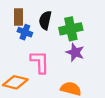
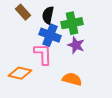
brown rectangle: (18, 17) -> (23, 12), turned -42
blue cross: (25, 32) -> (50, 35), moved, size x1.5

